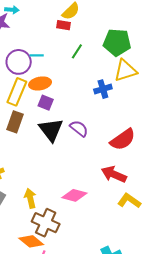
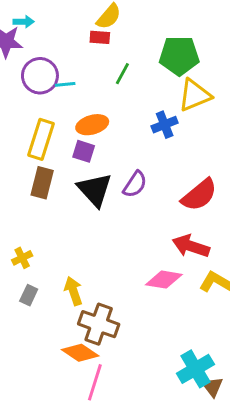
purple circle: (19, 62) -> (40, 76), moved
orange ellipse: (40, 83) -> (92, 125), moved
purple semicircle: (79, 128) -> (135, 184), turned 90
pink diamond: (74, 195) -> (164, 280), moved

